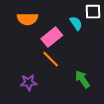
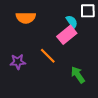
pink rectangle: (52, 37) -> (67, 35), moved
purple star: (29, 82) -> (18, 62), moved

